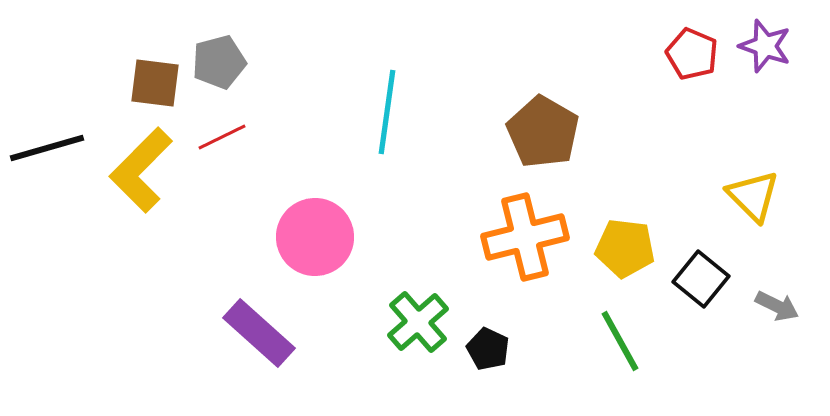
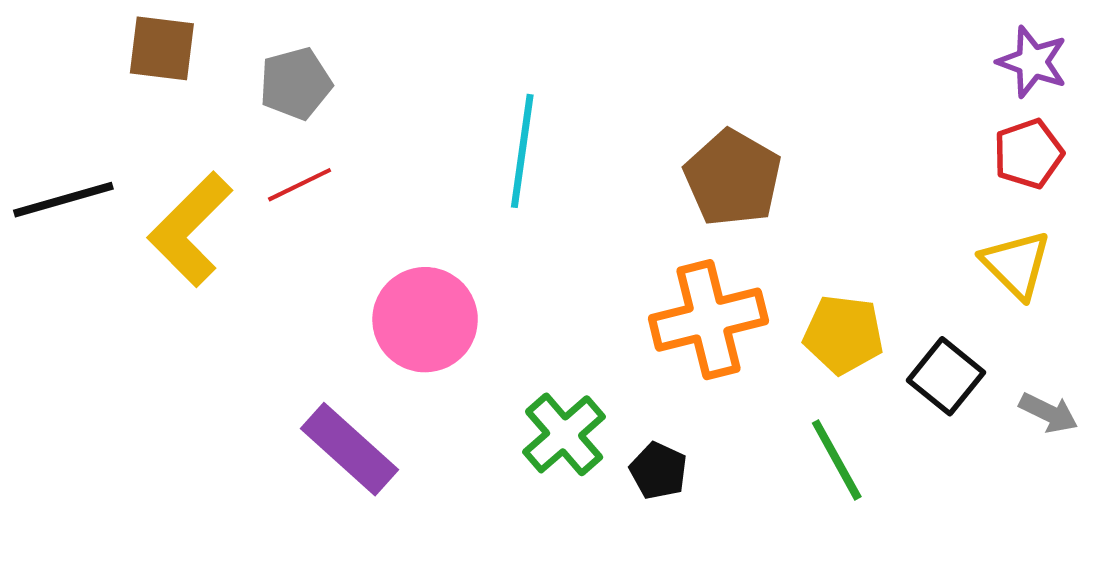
red pentagon: (692, 54) -> (1028, 154), moved, turned 30
brown square: (155, 83) -> (162, 48), moved

